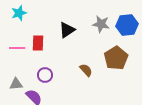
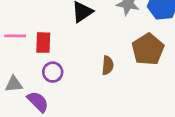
red rectangle: (38, 43) -> (43, 43), moved
brown semicircle: (86, 70) -> (108, 65), turned 48

